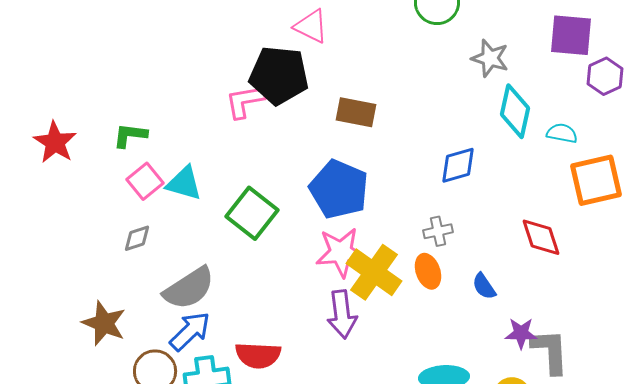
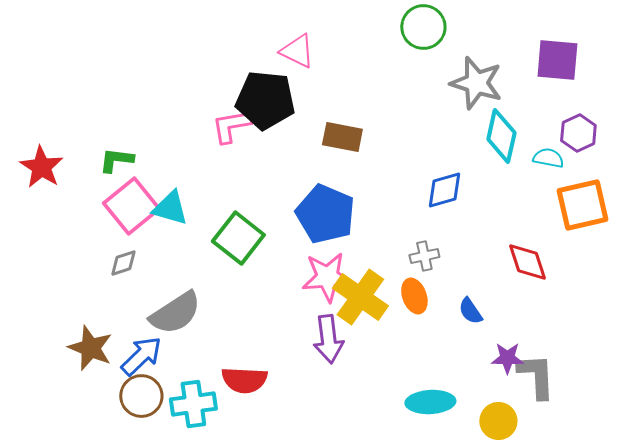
gray star: (490, 58) -> (476, 83), size x1.4
purple hexagon: (605, 76) -> (578, 133), moved
pink square: (145, 181) -> (131, 206), size x1.5
blue arrow: (190, 331) -> (141, 356), moved

